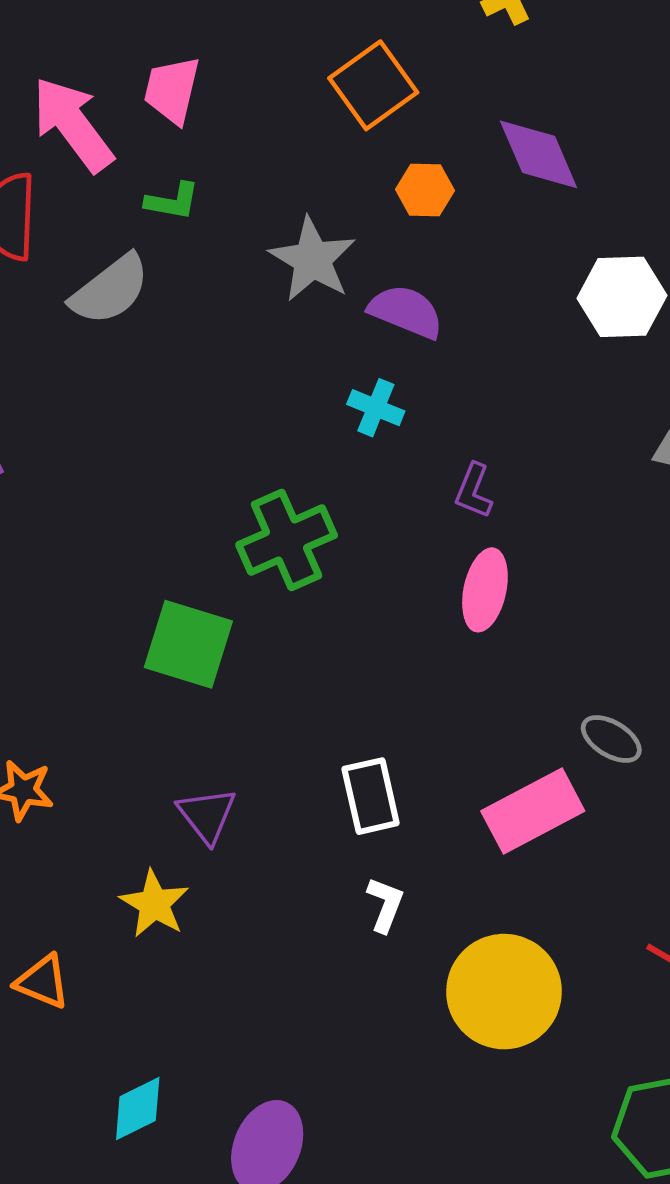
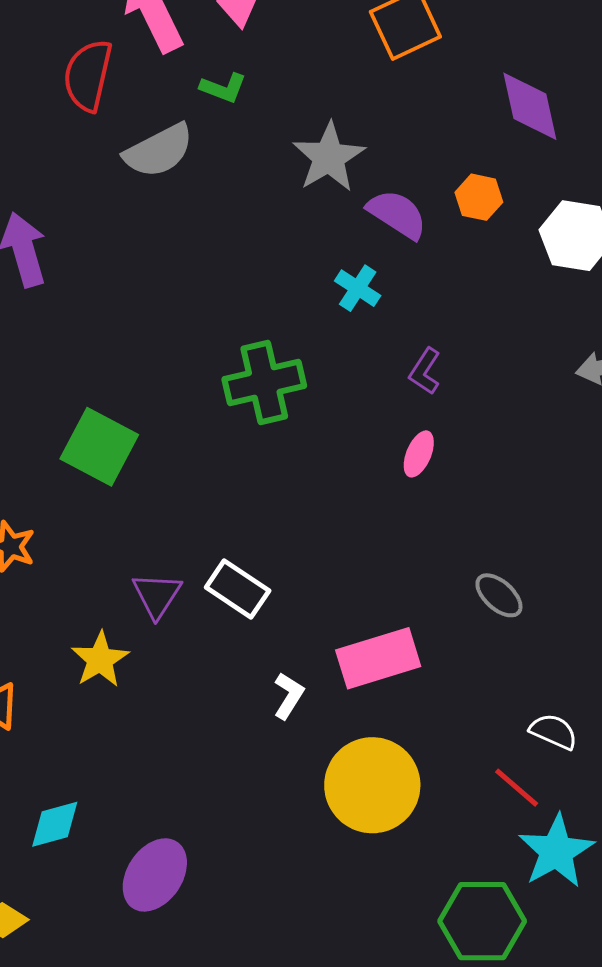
orange hexagon: (425, 190) -> (479, 197), moved
pink ellipse: (485, 590) -> (419, 454), size x0.7
green square: (188, 644) -> (99, 447), moved
white rectangle: (371, 796) -> (238, 589), moved, turned -54
pink rectangle: (533, 811) -> (378, 658), moved

